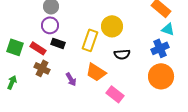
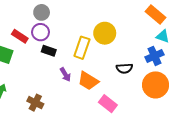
red rectangle: (38, 48) -> (20, 36), moved
black semicircle: (122, 54) -> (124, 68), moved
brown cross: (42, 68) -> (35, 103), moved
purple arrow: (71, 79) -> (65, 75), moved

